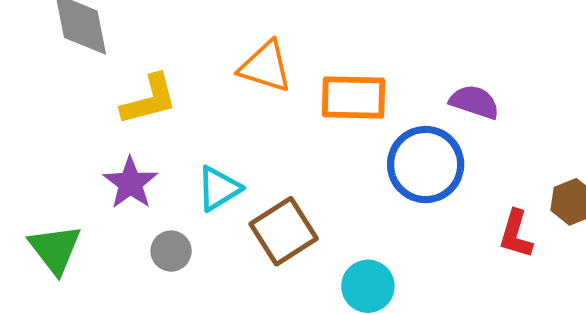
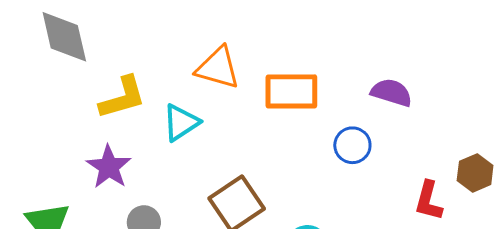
blue circle: (426, 165) -> (352, 145), size x0.6
cyan triangle: (219, 188) -> (181, 123), moved

